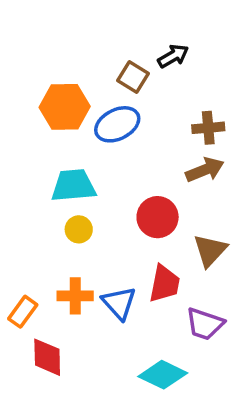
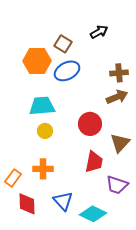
brown square: (133, 77) -> (63, 44), moved
blue triangle: (119, 303) -> (63, 201), moved

